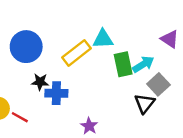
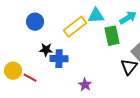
blue circle: (26, 47) -> (35, 22), size x0.7
cyan arrow: (143, 64) -> (128, 18), moved

